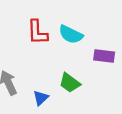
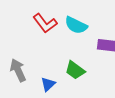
red L-shape: (37, 32) -> (45, 23), turned -35

